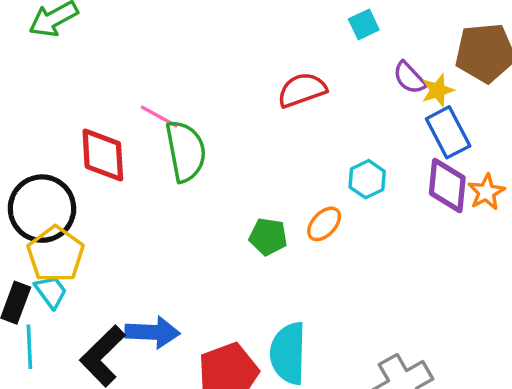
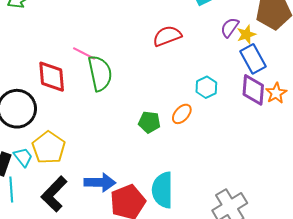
purple semicircle: (409, 78) -> (230, 27), turned 80
yellow pentagon: (56, 254) -> (49, 148), moved
blue arrow: (152, 332) -> (100, 182), moved

